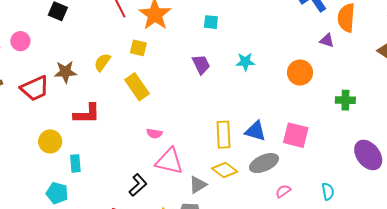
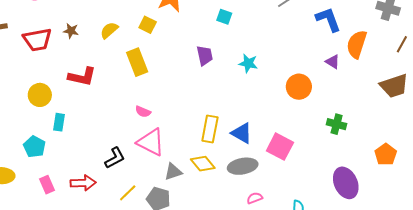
brown star: (65, 72) -> (71, 31), size x0.7

